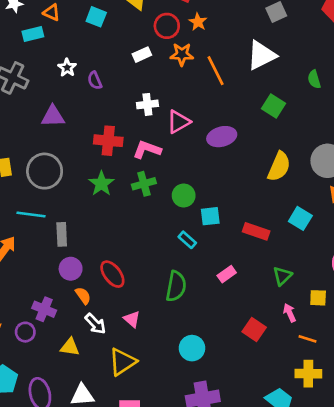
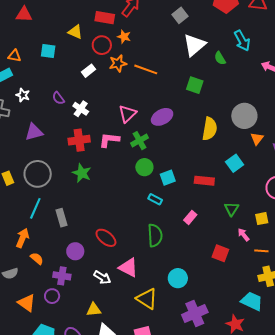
white triangle: (261, 55) -> (194, 45), moved
white star: (67, 68) -> (23, 95), moved
orange line: (216, 71) -> (146, 69), turned -30
white cross: (147, 104) -> (81, 109), moved, turned -35
green cross: (144, 184) -> (140, 141), moved
cyan line: (31, 214) -> (35, 208), turned -60
cyan square: (300, 218) -> (235, 163), turned 36
purple circle: (71, 269) -> (75, 251), moved
orange semicircle: (83, 296) -> (37, 259), moved
pink triangle: (132, 319) -> (128, 268), size x1.5
yellow triangle: (70, 347) -> (94, 310), moved
yellow triangle: (122, 362) -> (147, 299), moved, turned -40

